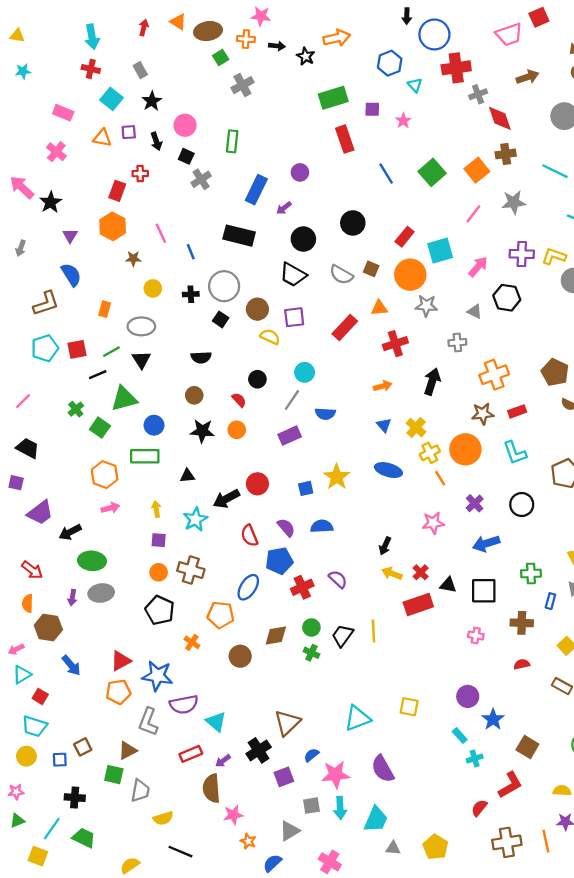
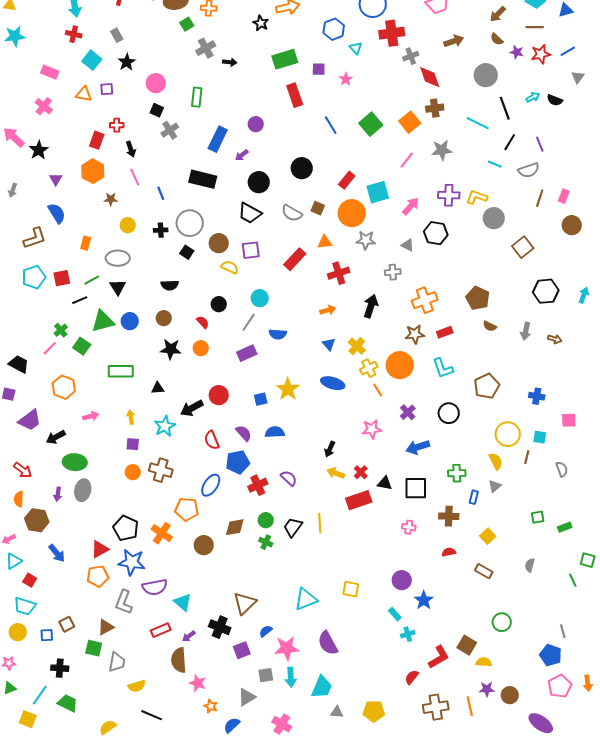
black arrow: (277, 46) -> (230, 62), moved
cyan star: (23, 71) -> (15, 36), size x1.5
black arrow: (156, 141) -> (131, 149), moved
pink line: (23, 401) -> (50, 348), moved
blue circle: (154, 425) -> (130, 321), moved
orange hexagon: (105, 475) -> (64, 387), moved
gray ellipse: (101, 593) -> (83, 490), turned -70
black pentagon: (160, 610) -> (126, 528), moved
orange cross: (192, 642) -> (162, 533), size x1.5
brown square: (527, 747) -> (467, 645), moved
black cross: (259, 750) -> (220, 627), turned -35
pink star: (233, 815) -> (198, 683), turned 30
yellow pentagon: (436, 847) -> (374, 711), turned -30

